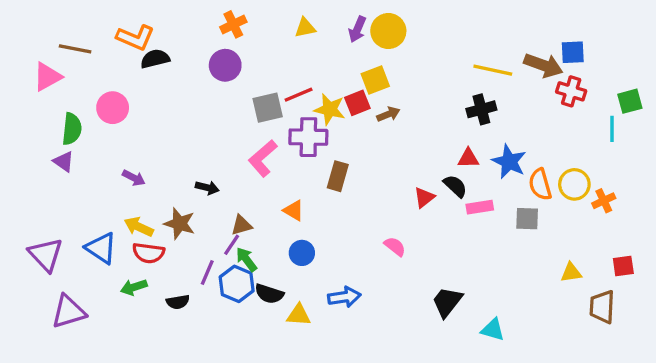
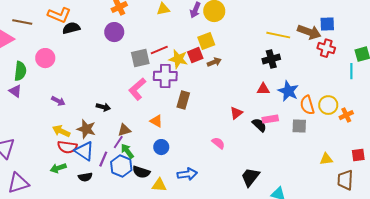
black semicircle: (455, 186) -> (259, 125), moved
blue triangle: (101, 248) -> (84, 151), moved

